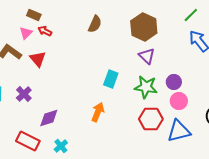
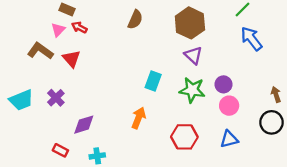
red hexagon: (151, 119) -> (184, 137), moved
blue triangle: (179, 131) -> (229, 139), size x0.7
red rectangle: (28, 141) -> (60, 150), size x0.6
cyan cross: (61, 146) -> (97, 156), turned 32

